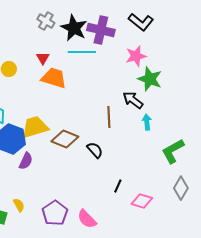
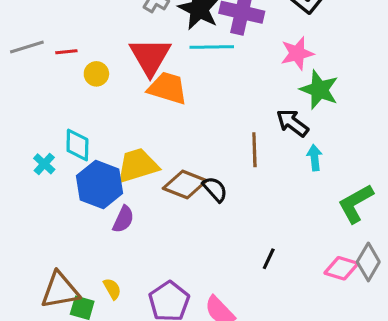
red triangle: (43, 58) -> (150, 56), size x2.0
black semicircle: (95, 150) -> (215, 189), moved
pink diamond: (142, 201) -> (341, 268), moved

